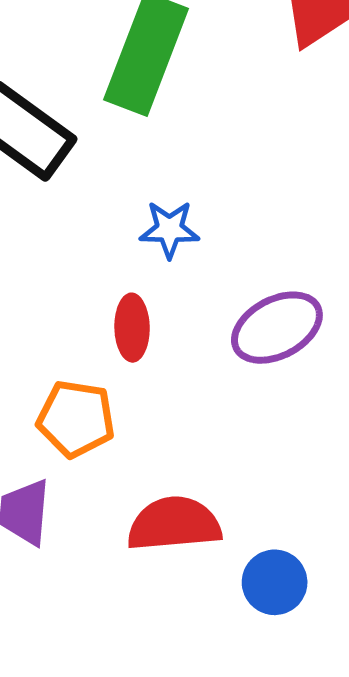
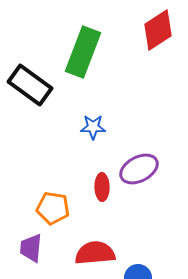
red ellipse: (132, 328) -> (102, 187), moved

